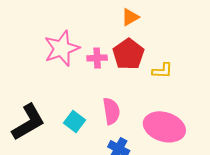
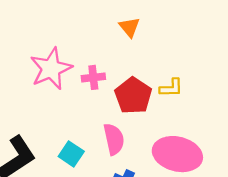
orange triangle: (130, 17) -> (129, 27), turned -36
red pentagon: (128, 54) -> (133, 96), moved

